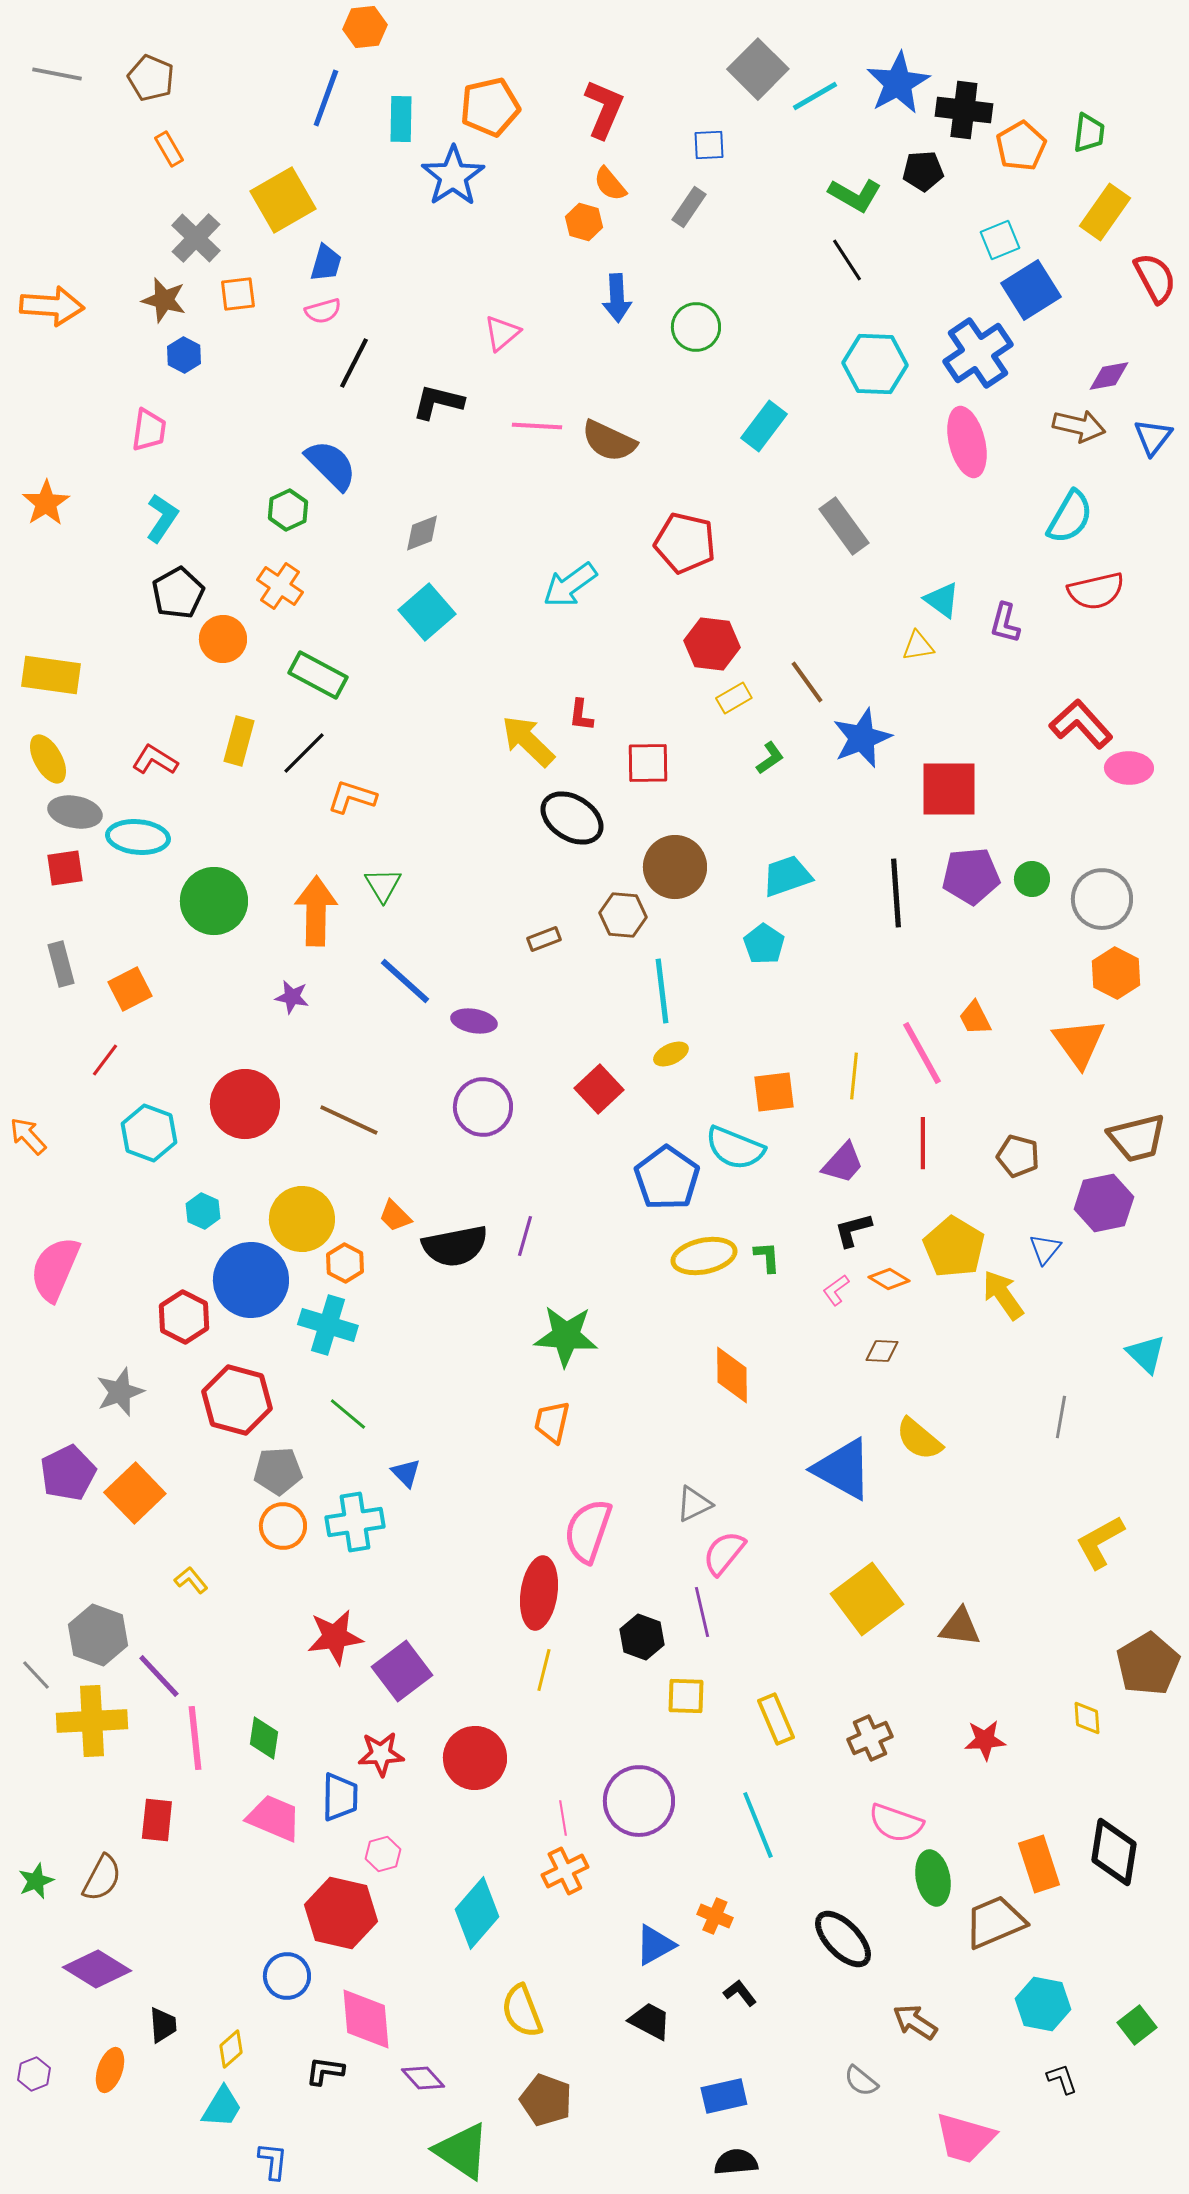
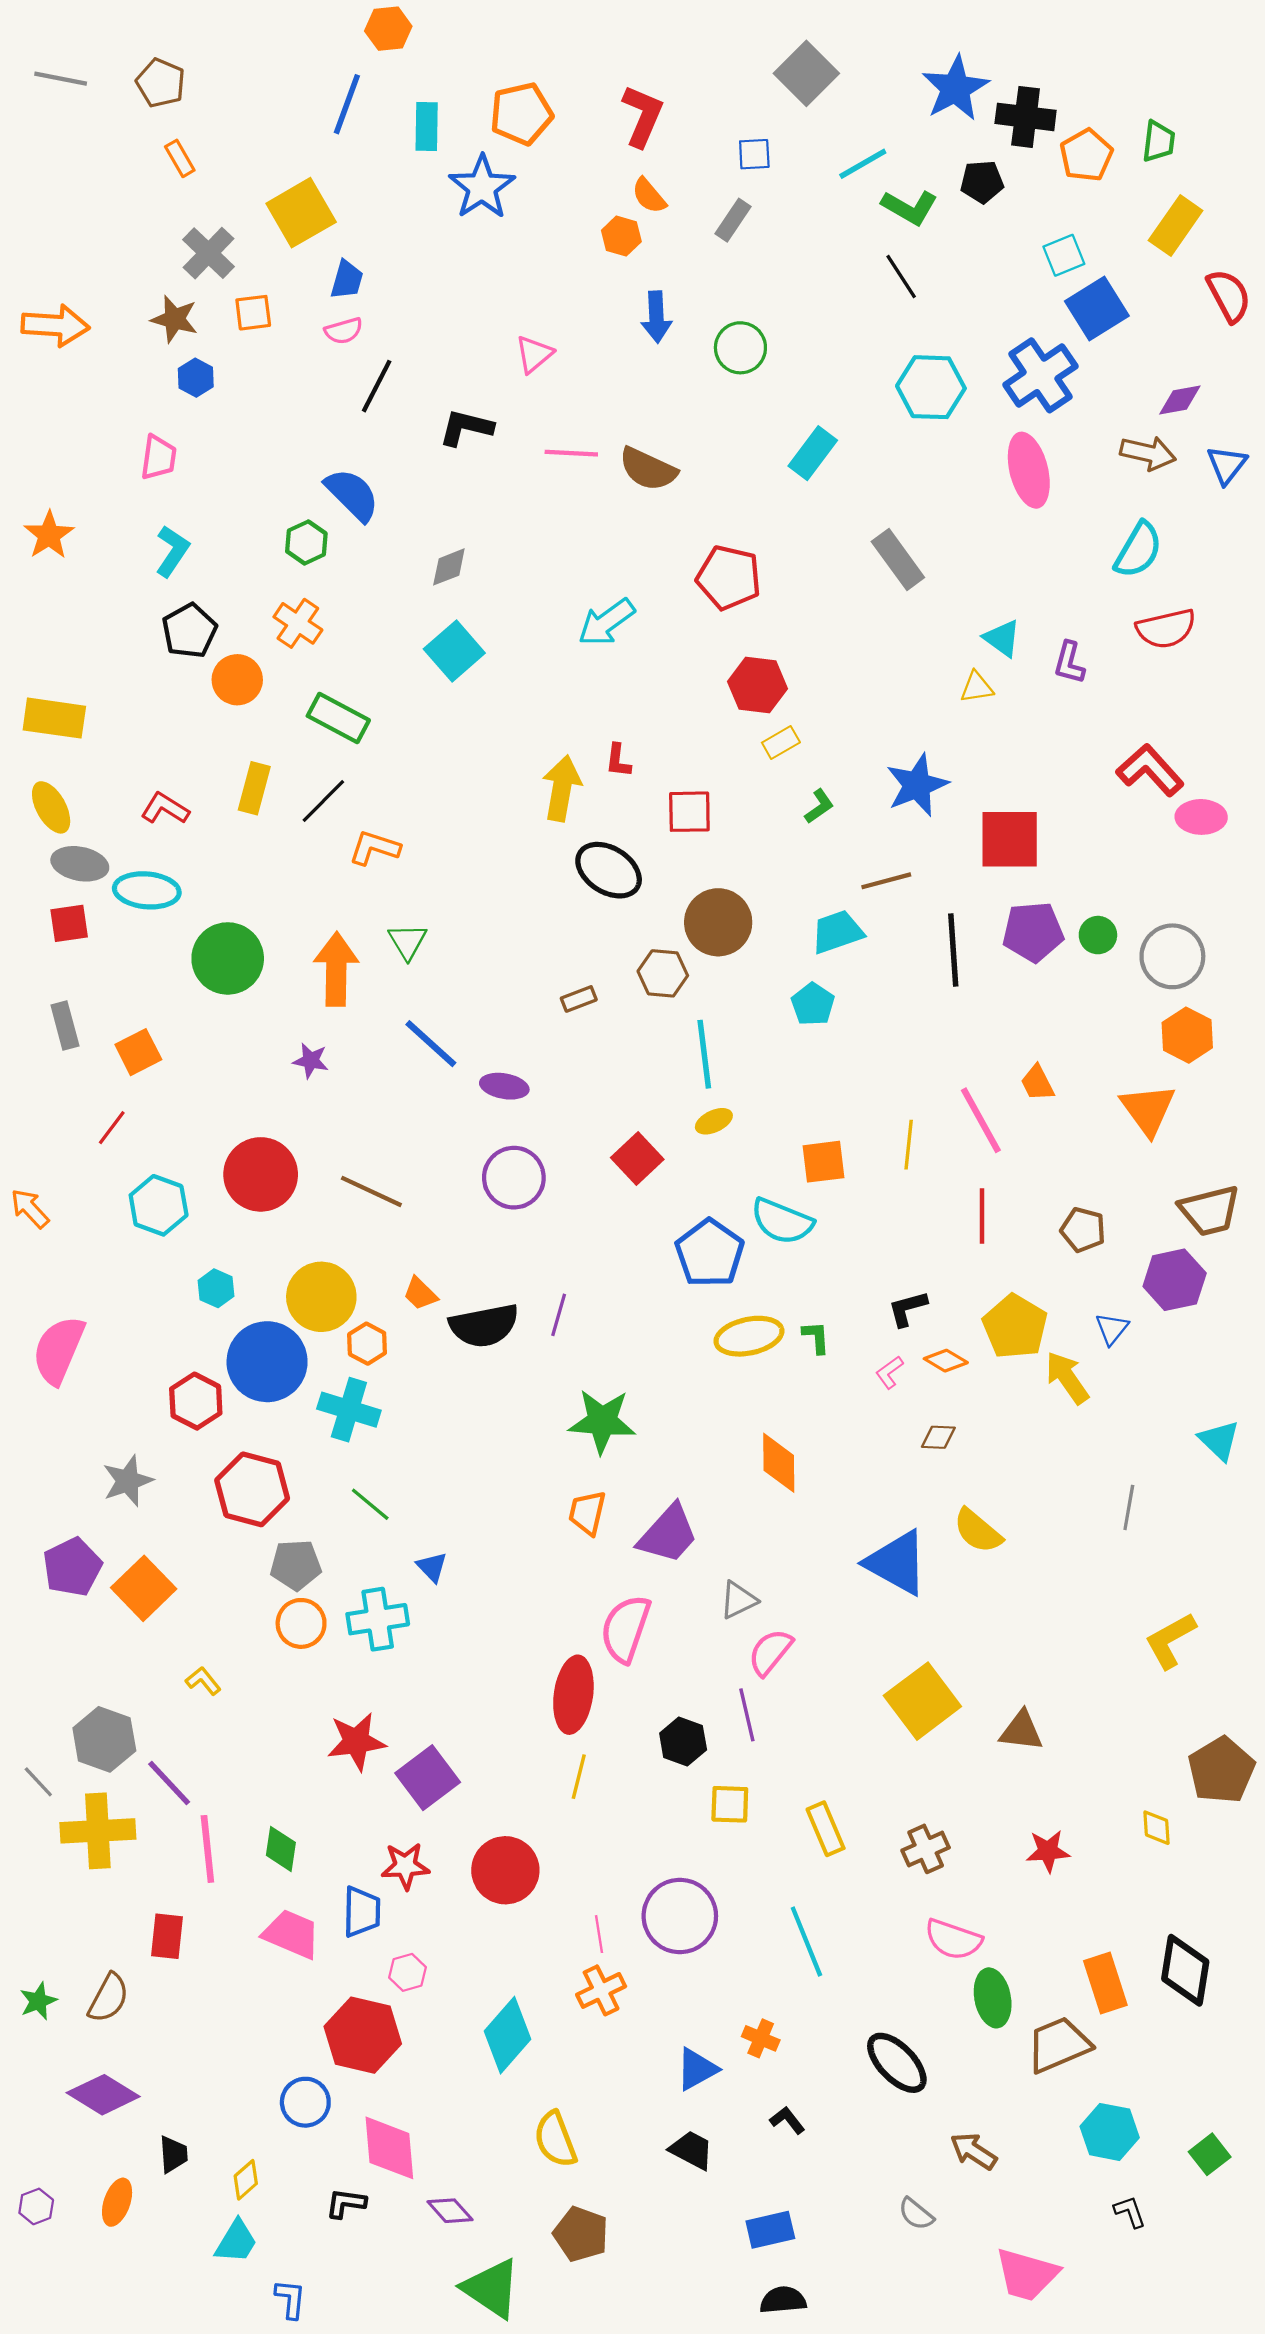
cyan line: (815, 96) -> (863, 164), moved
brown line: (807, 682) -> (886, 881), moved, turned -69
yellow arrow: (528, 741) -> (562, 788), turned 56
purple trapezoid: (843, 1163) -> (668, 1534), moved, size x1.4

